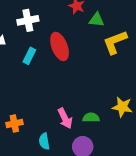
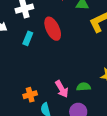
orange cross: (14, 123) -> (30, 95), moved

